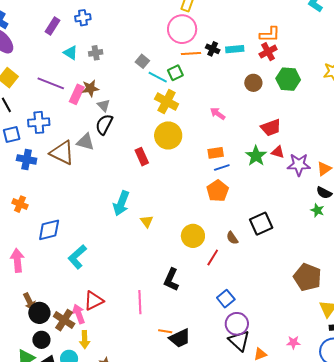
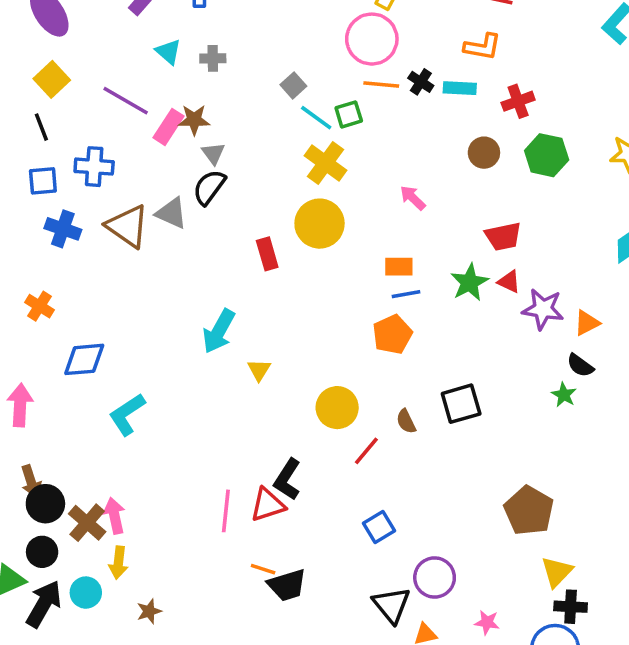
orange L-shape: (270, 34) -> (482, 47), moved
red triangle: (94, 301) -> (268, 505), moved
purple circle: (237, 324) -> (435, 577), moved

